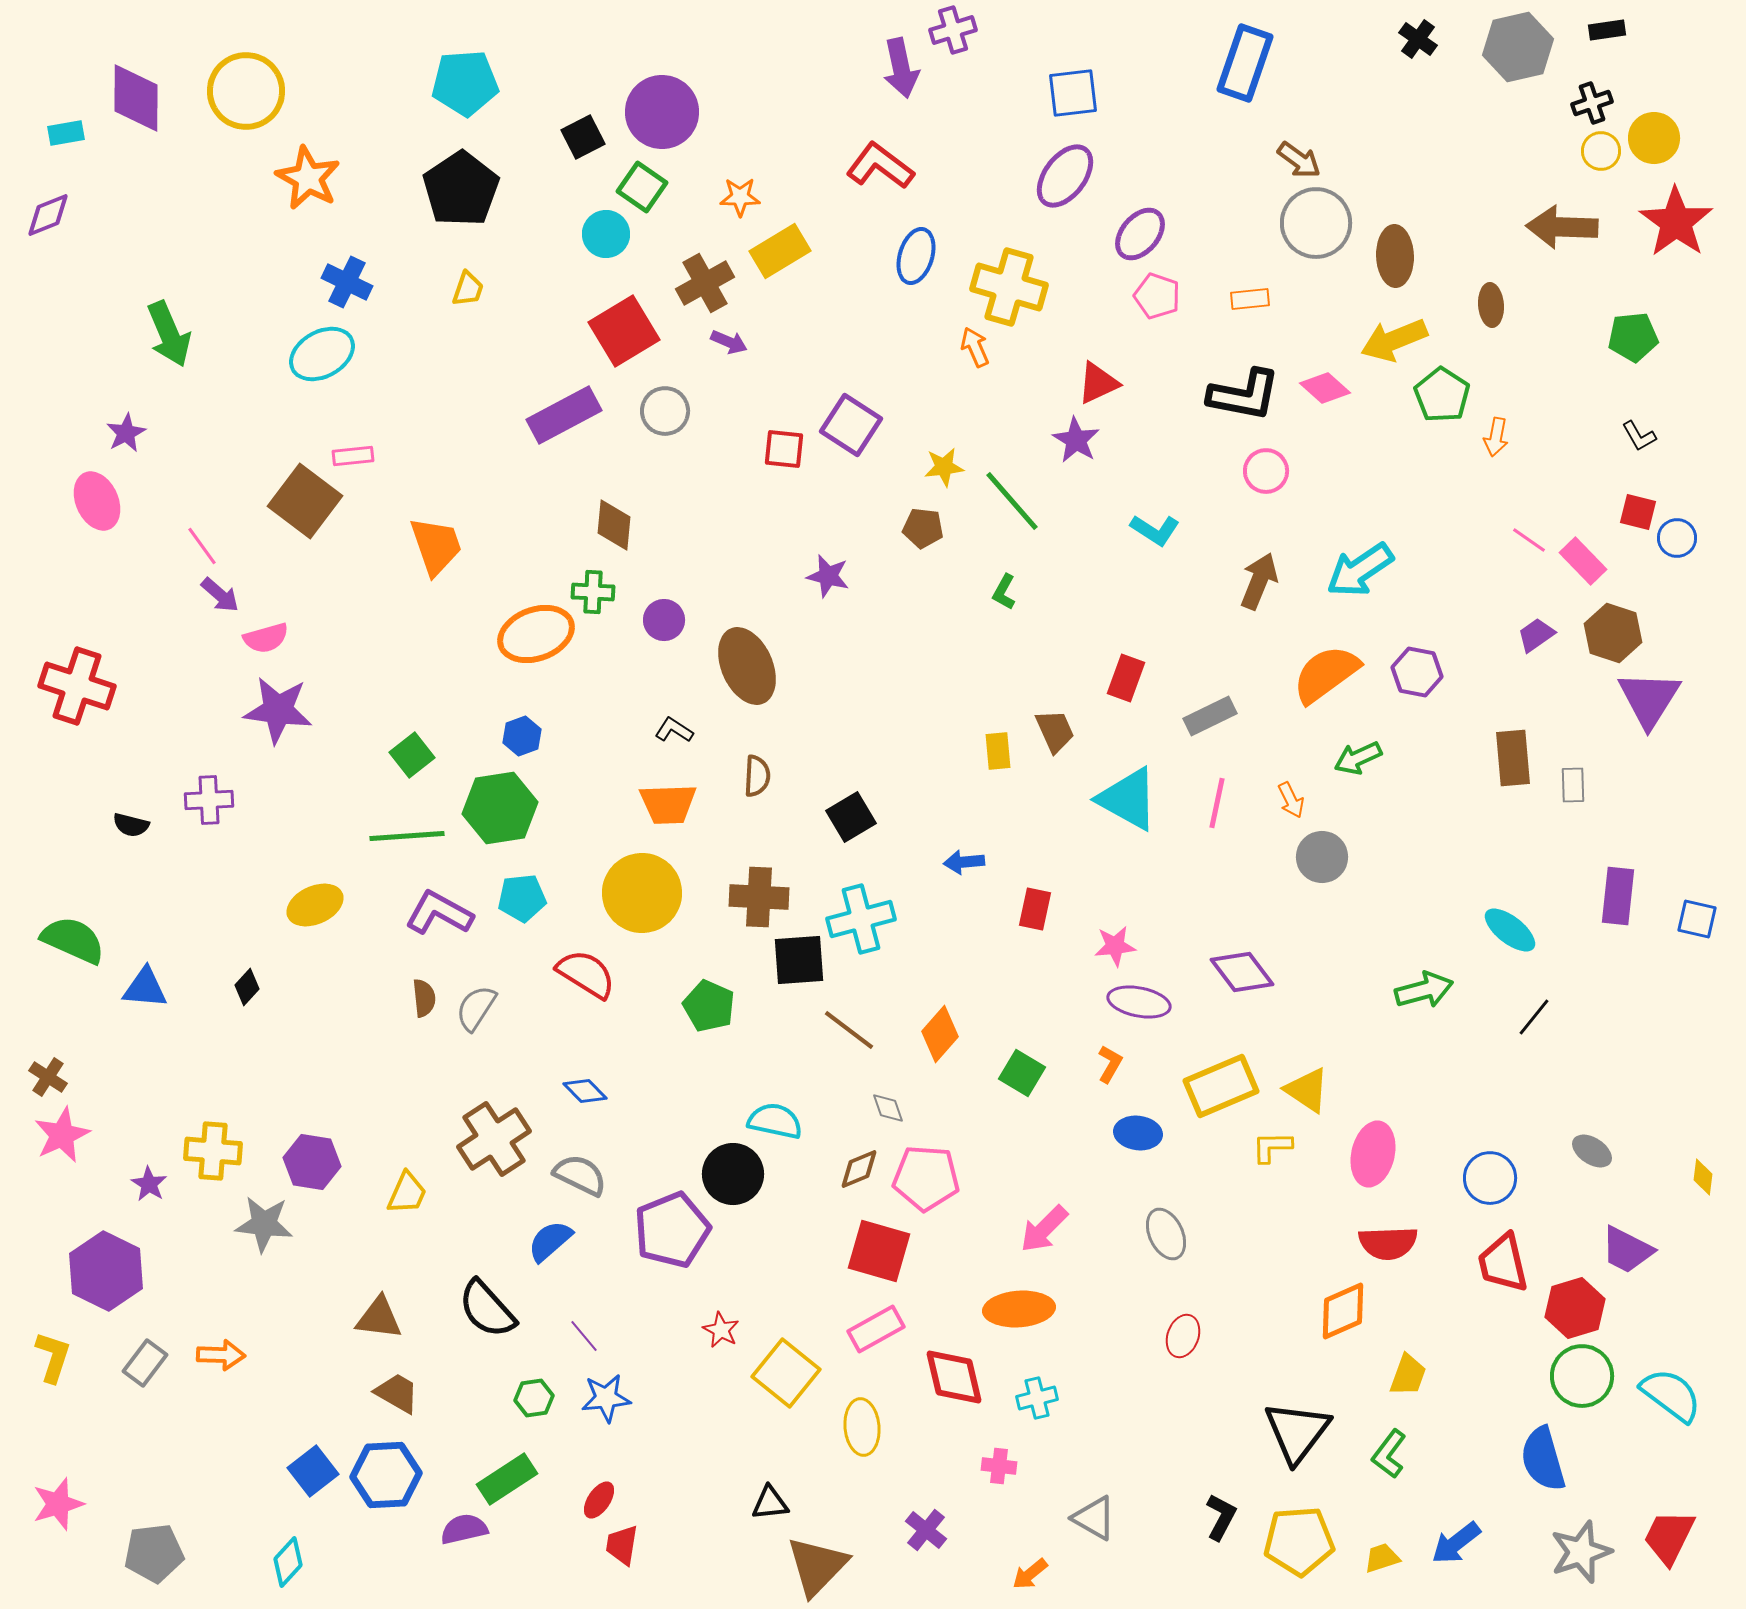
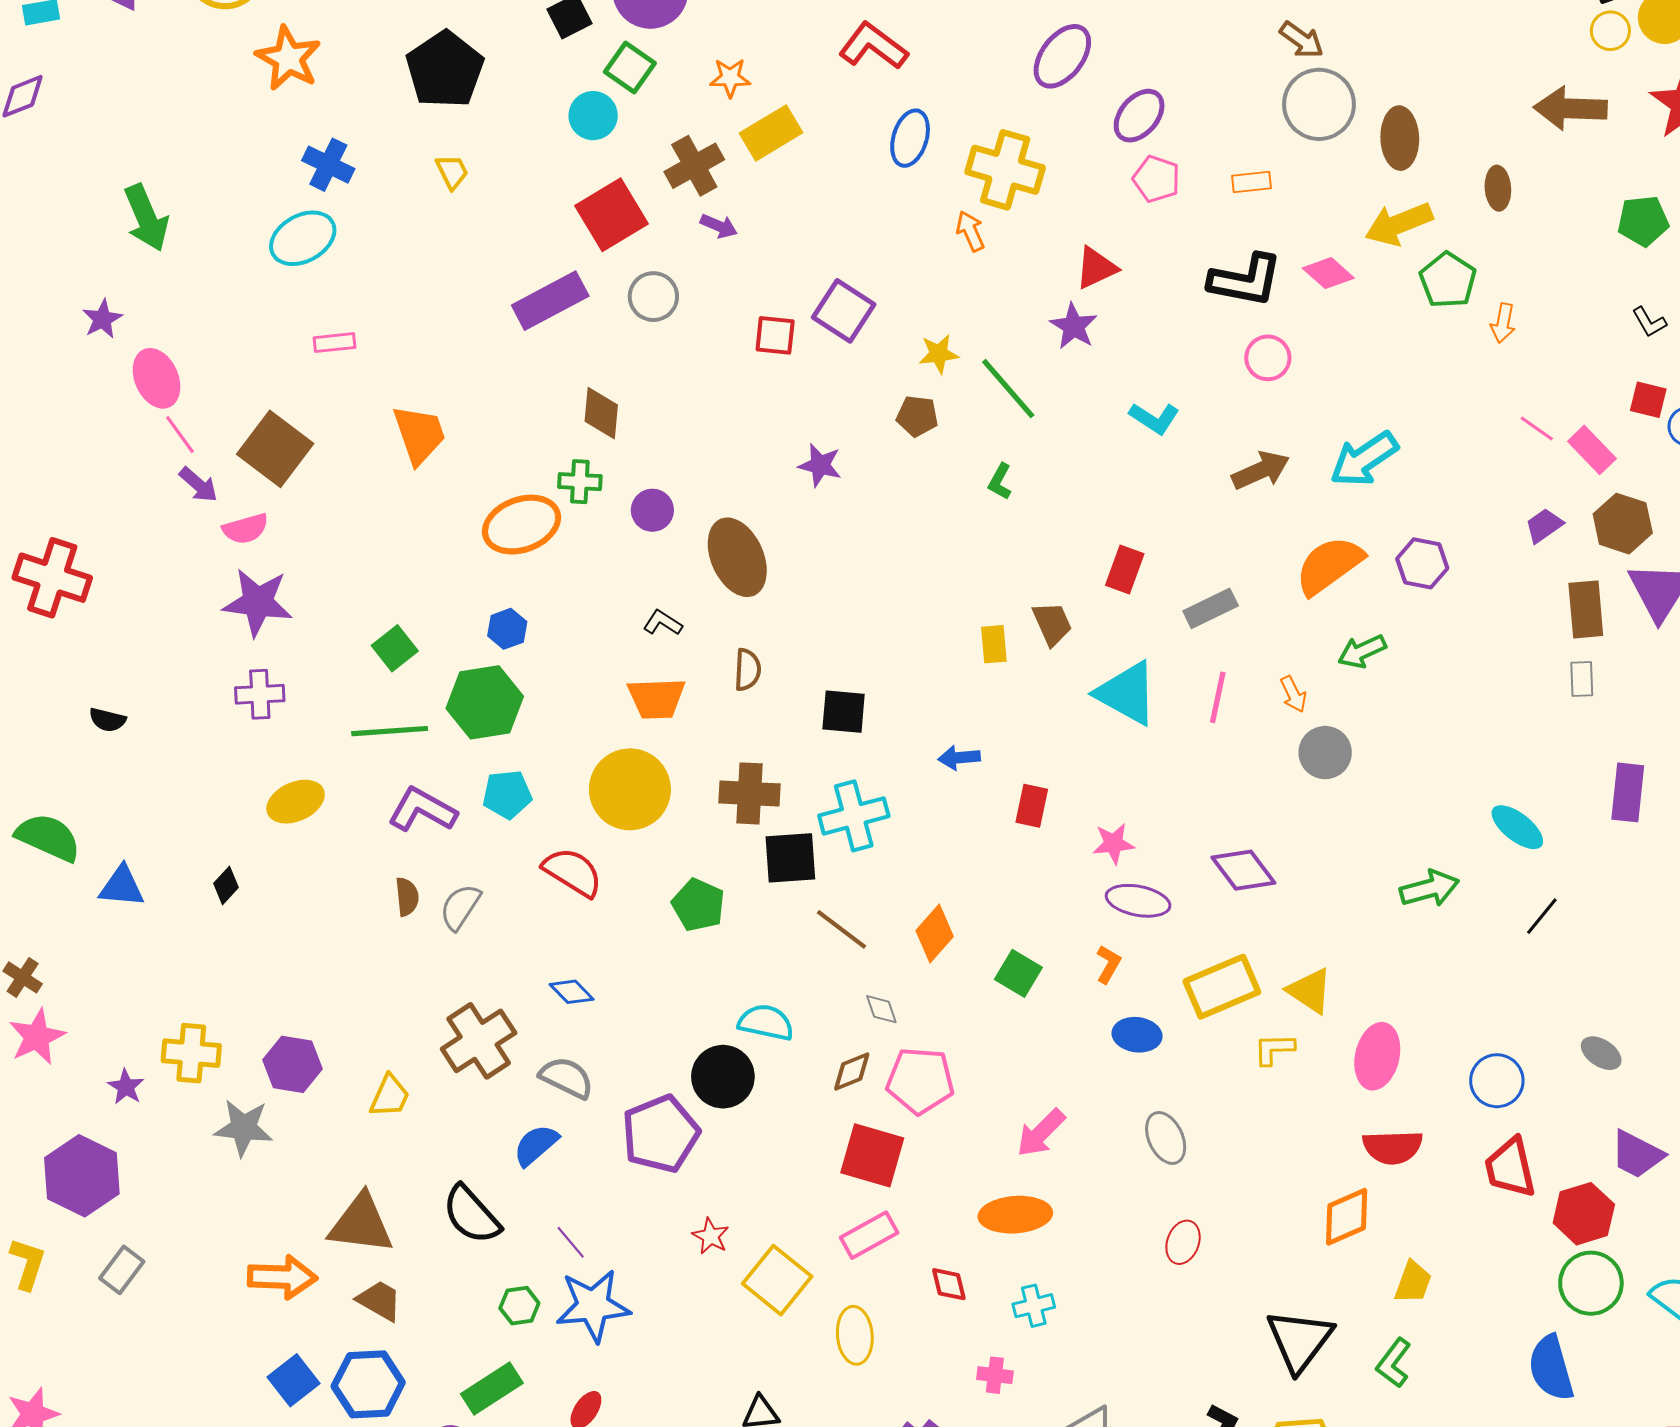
yellow trapezoid: (468, 289) -> (452, 172), turned -45
pink ellipse: (97, 501) -> (157, 378), moved
brown square: (305, 501) -> (275, 449), moved
brown arrow: (1259, 581) -> (1261, 470), turned 44
brown rectangle: (1513, 758) -> (1586, 609), moved
purple cross: (209, 800) -> (260, 694), moved
black square: (851, 817) -> (844, 712), turned 36
brown triangle: (379, 1318) -> (361, 1224), size x1.4
orange arrow: (221, 1355) -> (282, 1277), moved, size x1.4
red diamond: (954, 1377) -> (949, 1284), size x0.6
blue star: (606, 1398) -> (593, 1306), size x1.5

